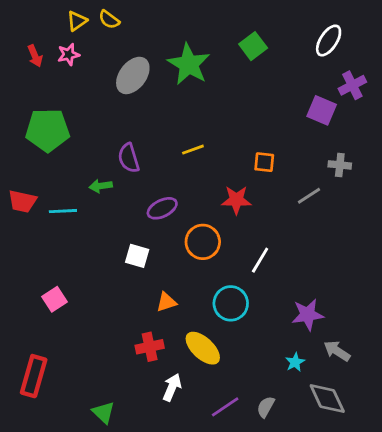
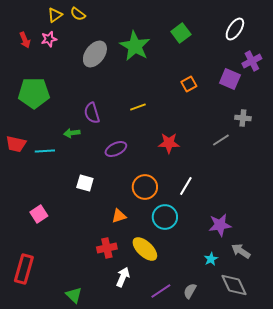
orange square: (264, 162) -> (189, 84), moved, turned -35
orange circle: (203, 242) -> (145, 187), moved
white square: (137, 256) -> (85, 183), moved

